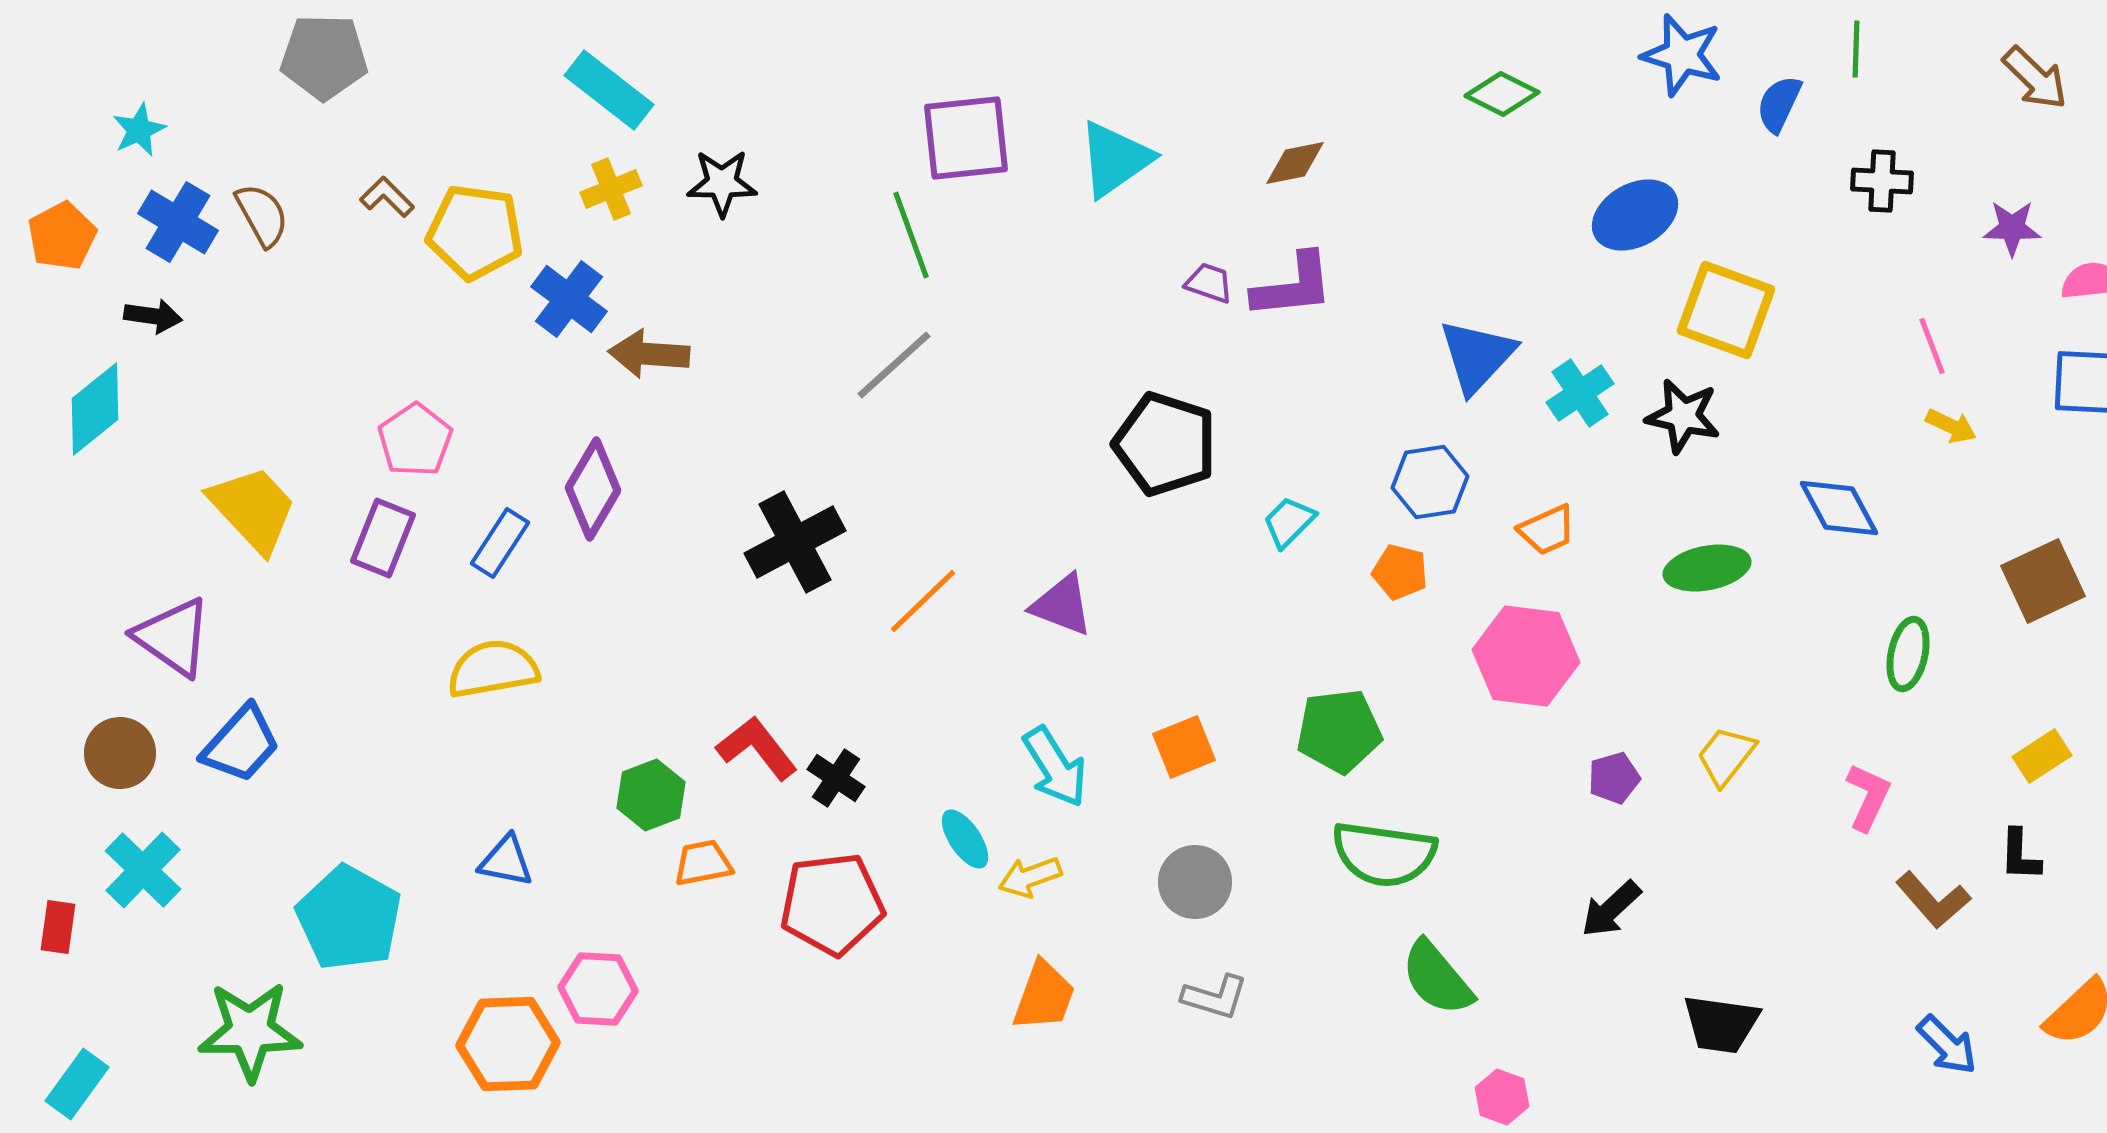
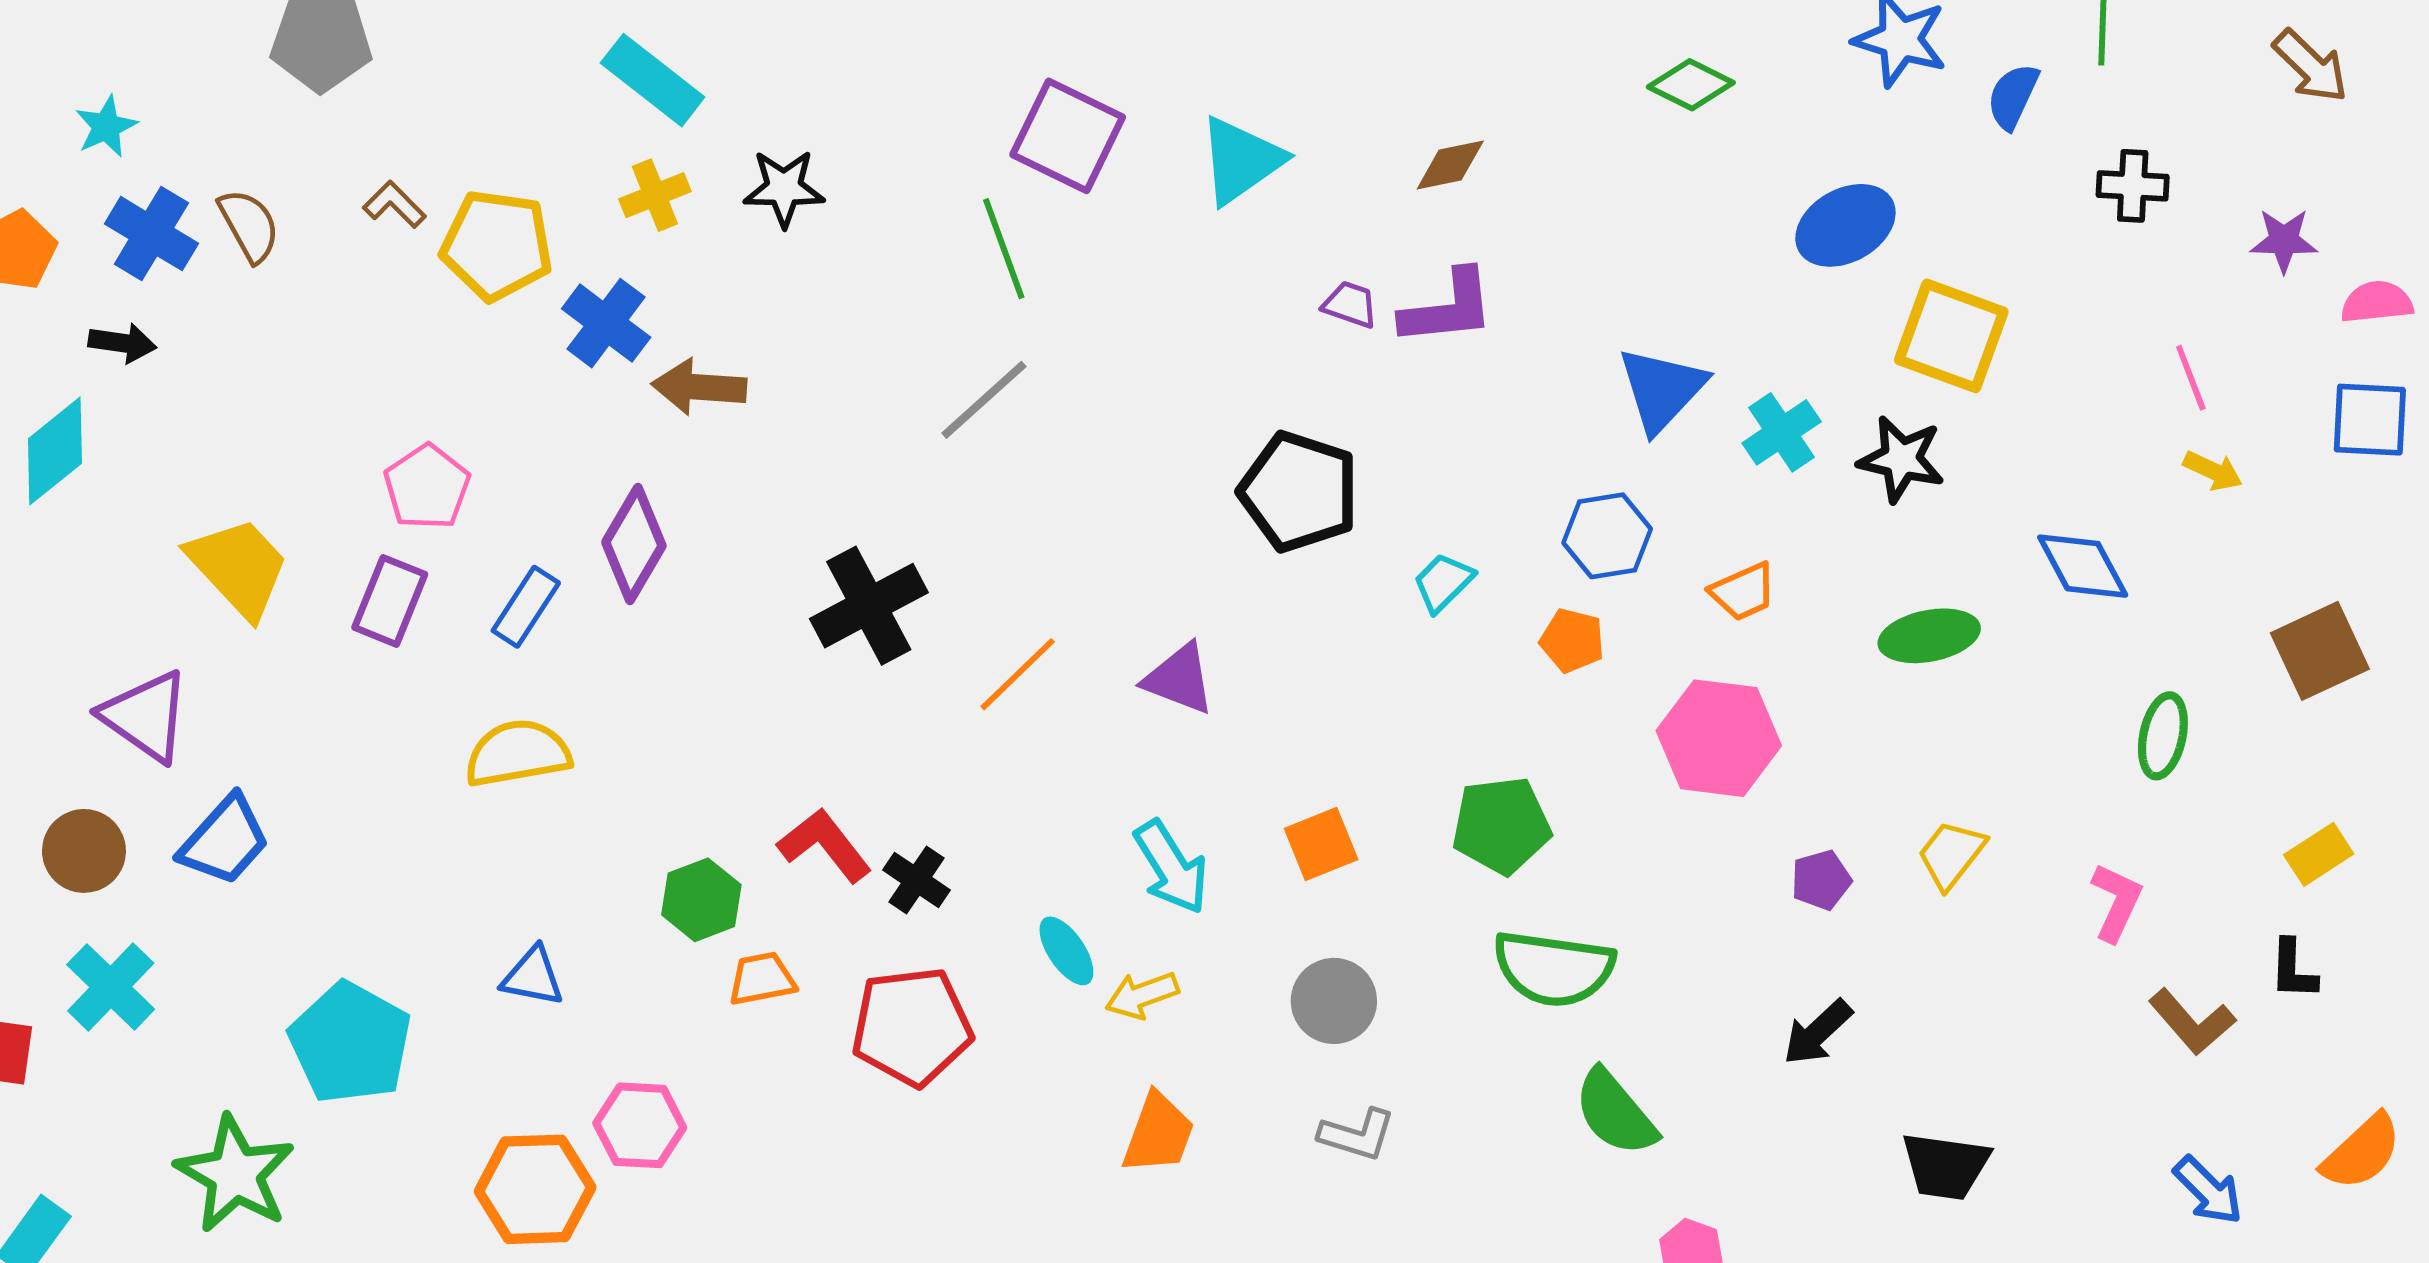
purple square: (966, 138) -> (1068, 136), turned 32
green star: (250, 1031) -> (235, 1174), turned 30

